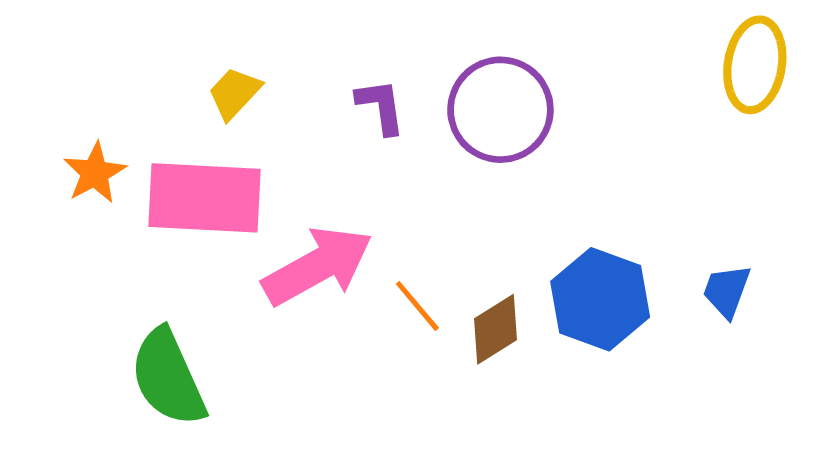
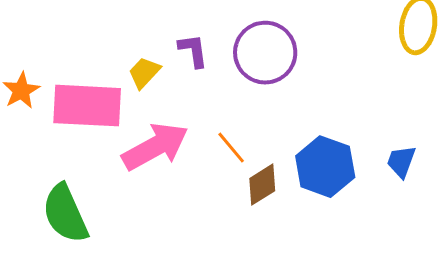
yellow trapezoid: (234, 93) -> (144, 73), moved
orange line: (417, 306) -> (231, 148), moved

